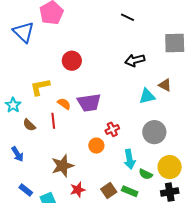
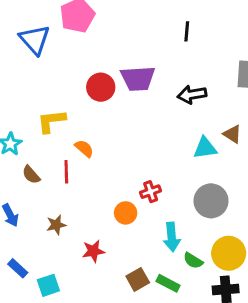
black line: (128, 17) -> (187, 31), turned 64
purple trapezoid: (89, 103) -> (138, 78), moved
brown star: (63, 166) -> (56, 225), moved, size x0.6
red star: (78, 190) -> (93, 251), moved

